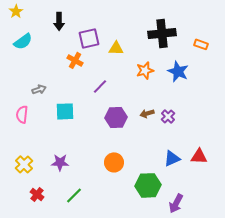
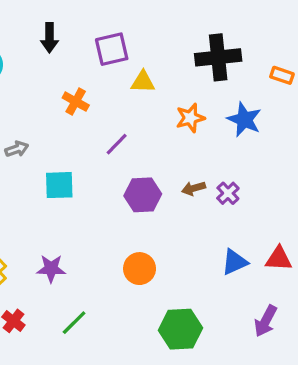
purple square: (89, 38) -> (112, 49), moved
green hexagon: (148, 185) -> (180, 329), moved
purple arrow: (176, 203) -> (266, 321), moved

